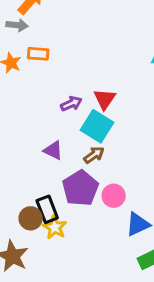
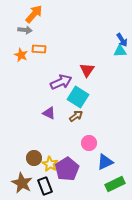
red triangle: (105, 99) -> (87, 70), moved
purple arrow: (71, 104) -> (61, 82), size x1.5
purple pentagon: (80, 188) -> (67, 169), moved
black rectangle: (47, 209) -> (45, 186), moved

